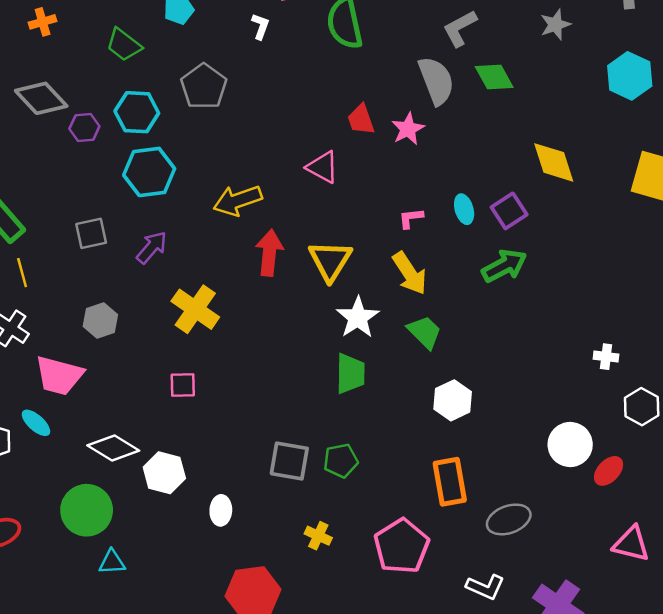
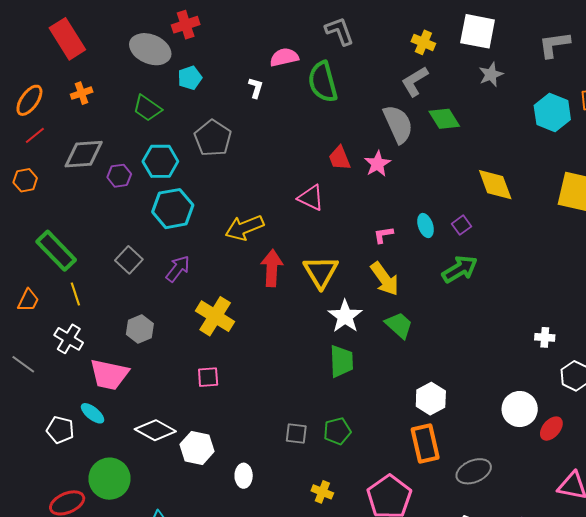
gray diamond: (41, 98) -> (84, 154), turned -48
purple square: (509, 211) -> (462, 225), size x0.7
gray square: (91, 233) -> (129, 260), turned -32
white hexagon: (453, 400) -> (431, 399), moved
gray square: (289, 461) -> (296, 434), size x0.7
green circle: (87, 510) -> (110, 479), moved

